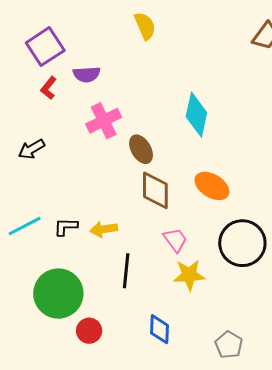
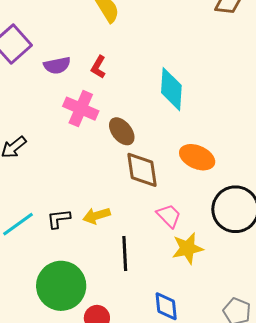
red L-shape: (49, 88) -> (98, 67), moved
pink cross: (104, 121) -> (81, 109), turned -32

